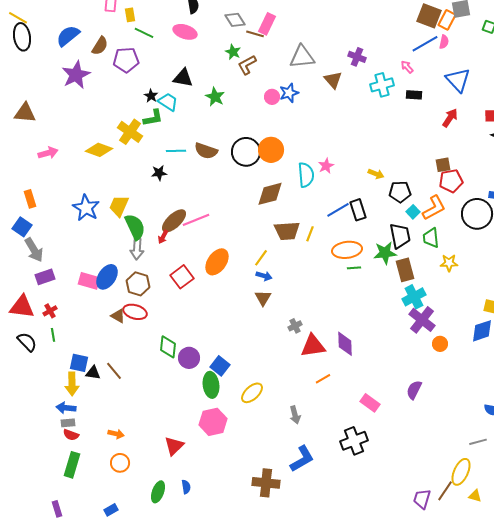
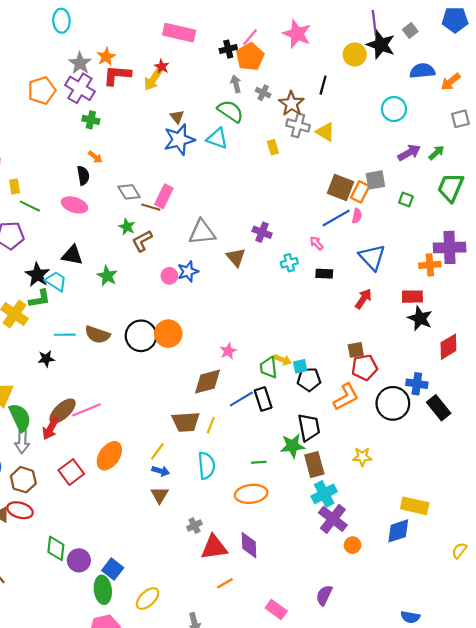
cyan cross: (382, 85) -> (289, 263), size x0.7
black star: (151, 96) -> (37, 275), size x1.6
cyan semicircle: (306, 175) -> (206, 466), moved
brown diamond: (270, 194) -> (208, 382), moved
cyan square: (413, 212) -> (300, 366), moved, turned 32
red arrow: (163, 237) -> (51, 428), size x1.5
green trapezoid: (431, 238) -> (269, 367), moved
orange ellipse: (347, 250) -> (251, 494), moved

